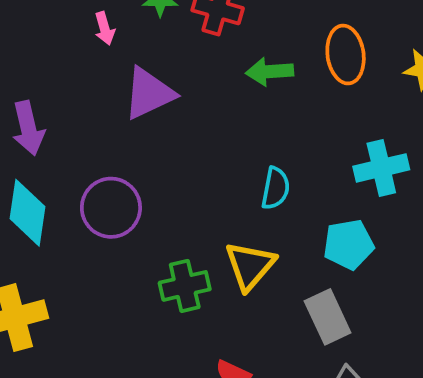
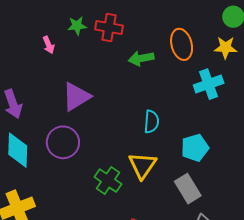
purple triangle: (149, 93) -> (76, 97), moved
cyan cross: (381, 168) -> (209, 84), moved
green cross: (185, 286) -> (108, 180), turned -36

